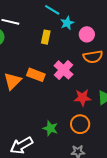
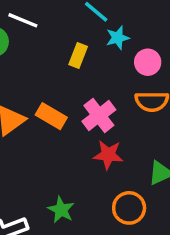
red star: (82, 98) -> (108, 155), moved
orange circle: (80, 124) -> (129, 208), moved

